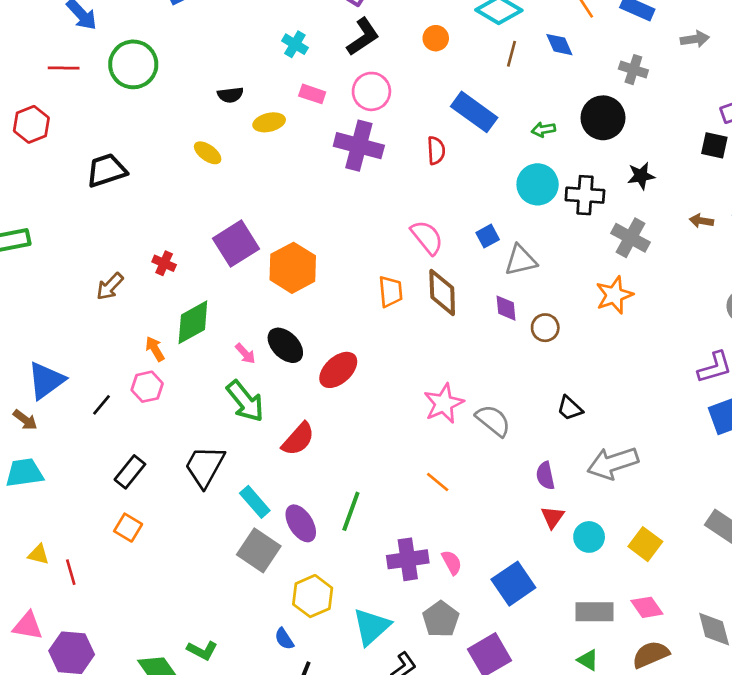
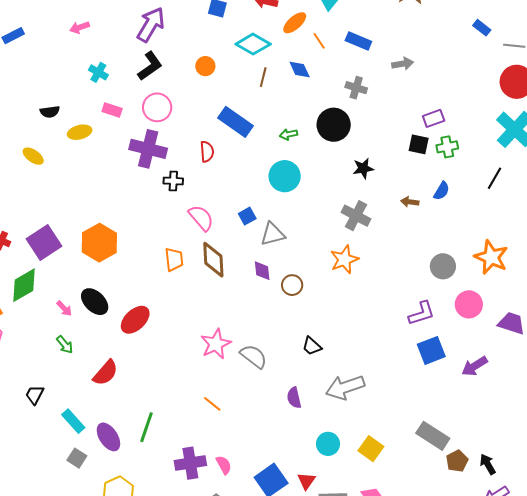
black cross: (585, 195) -> (173, 181), moved, size x0.7
purple square: (236, 244) -> (44, 242), moved
green arrow: (245, 401) -> (65, 345), size x0.6
black trapezoid: (205, 466) -> (35, 395), size x0.6
red triangle: (553, 517) -> (306, 481), moved
gray square: (259, 550) -> (77, 458), size x0.6

